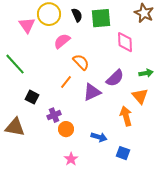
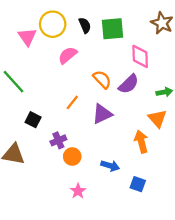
orange semicircle: (81, 62) -> (102, 79), moved
purple semicircle: (115, 78) -> (129, 84), moved

